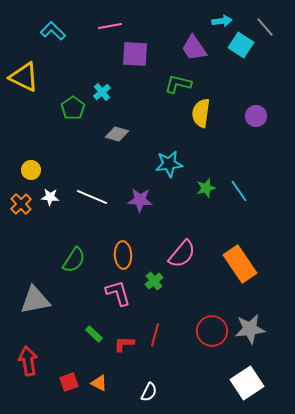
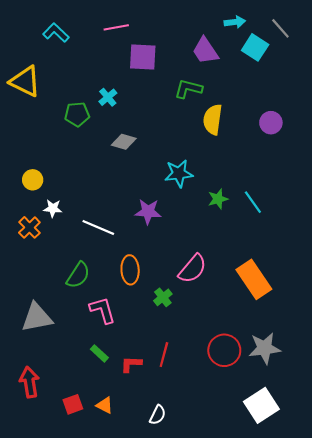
green pentagon: (73, 108) -> (77, 114), turned 30
white line: (92, 197) -> (98, 227), moved
orange cross: (21, 204) -> (29, 227), moved
pink L-shape: (118, 293) -> (103, 310), moved

